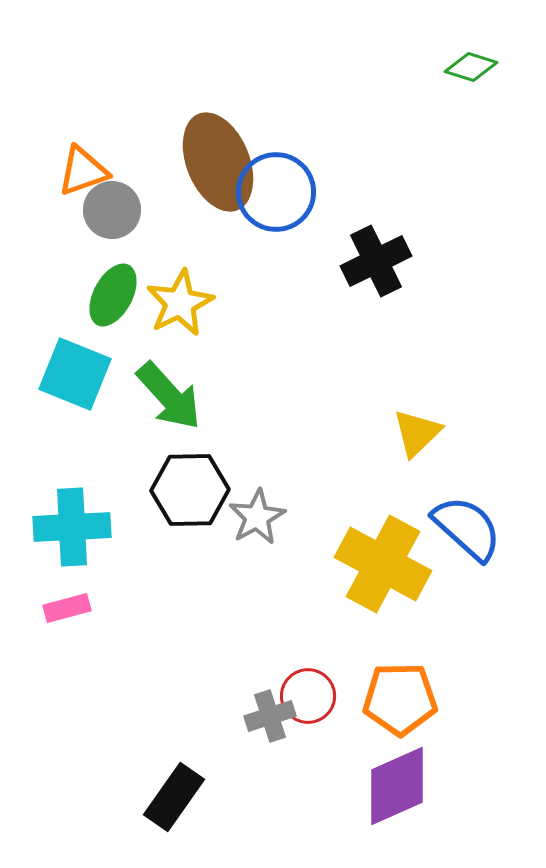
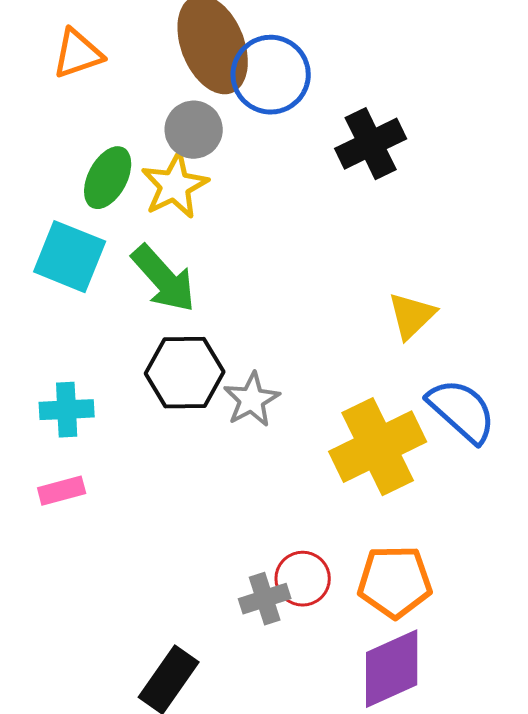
gray circle: (112, 210) -> (194, 130), moved
cyan cross: (72, 527) -> (67, 410), size x0.7
yellow cross: (383, 564) -> (378, 447), turned 36

